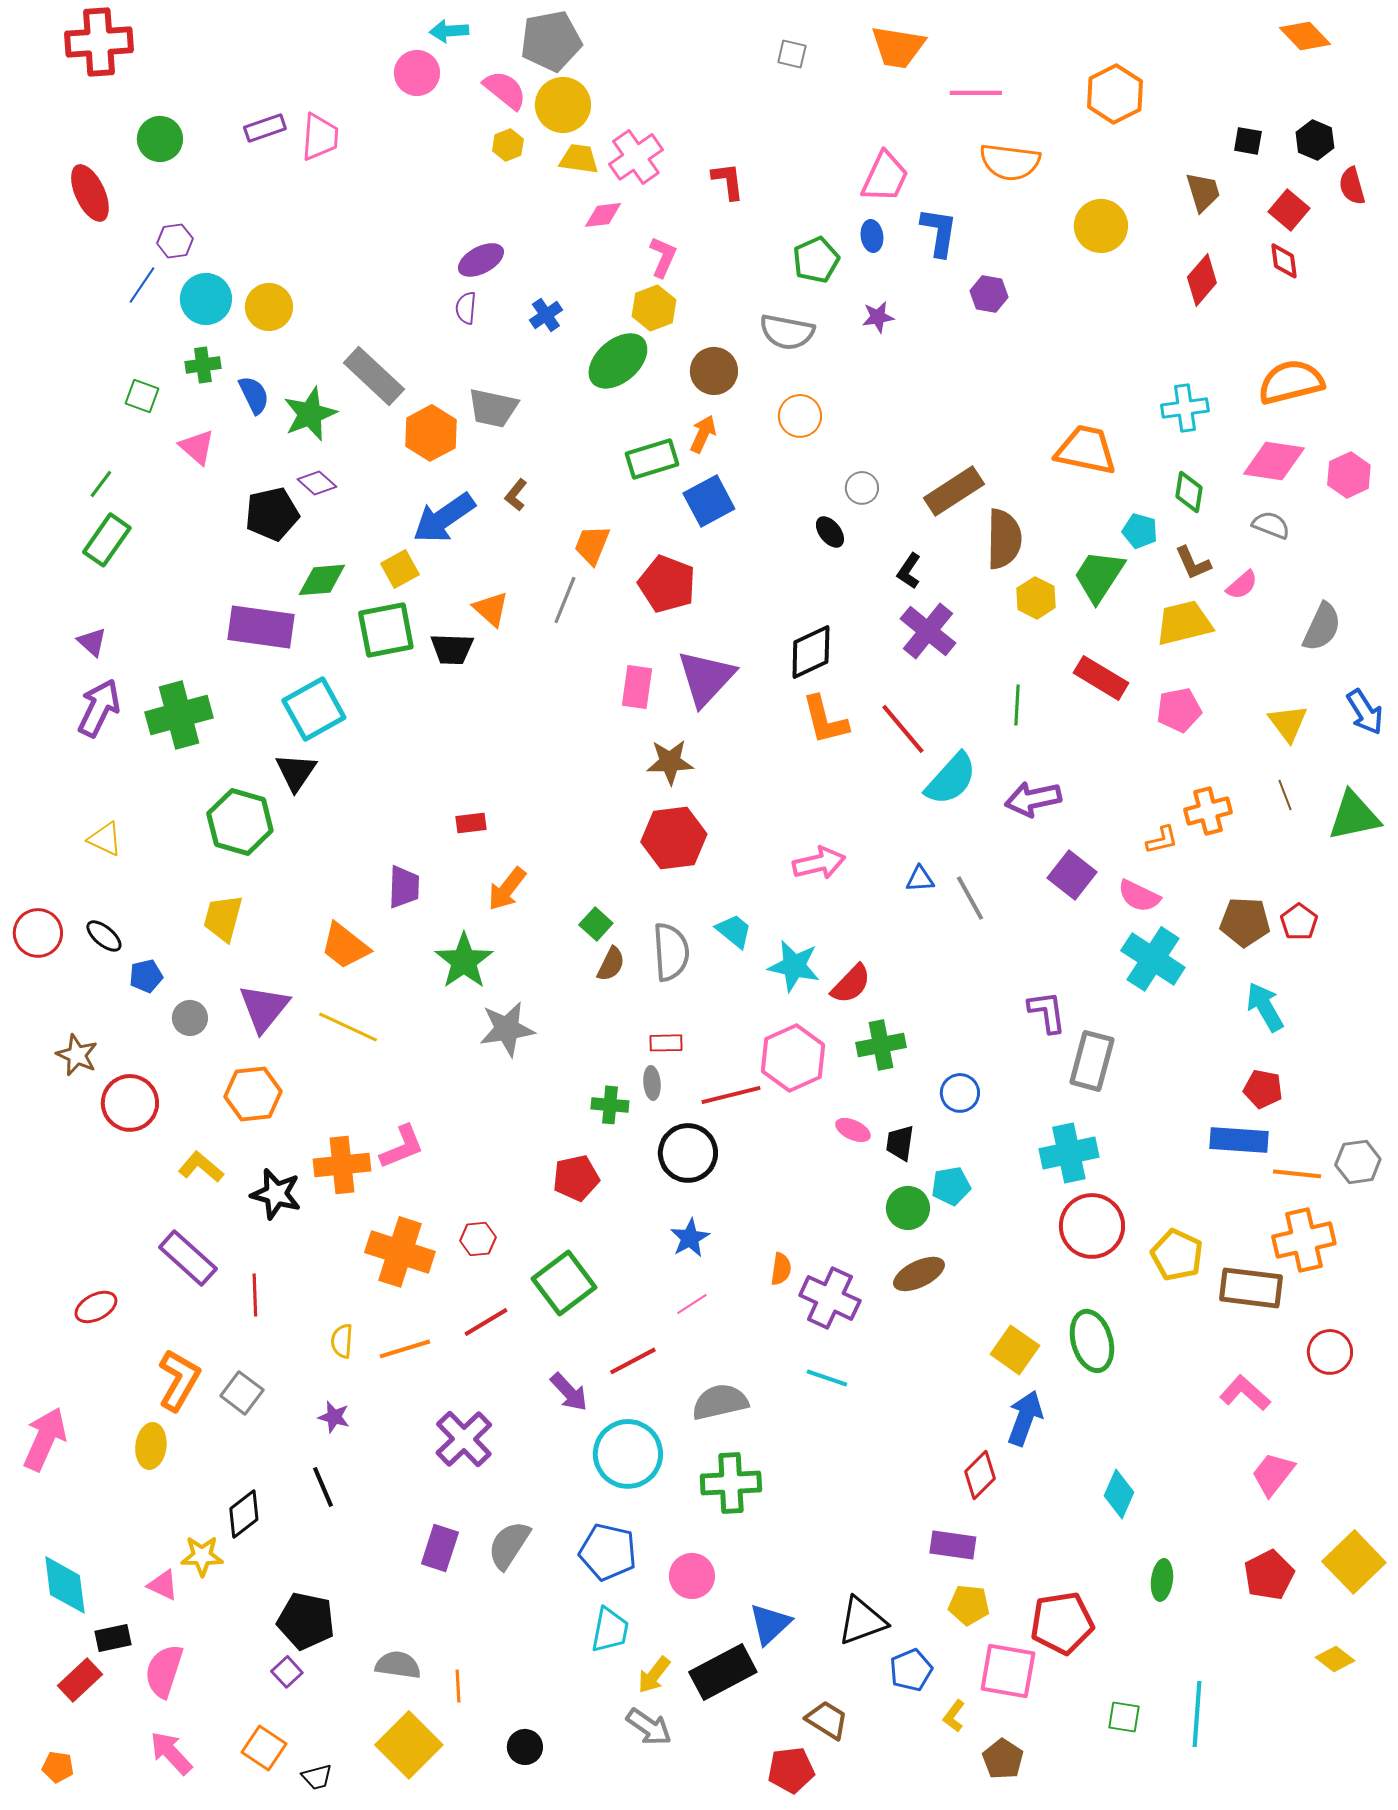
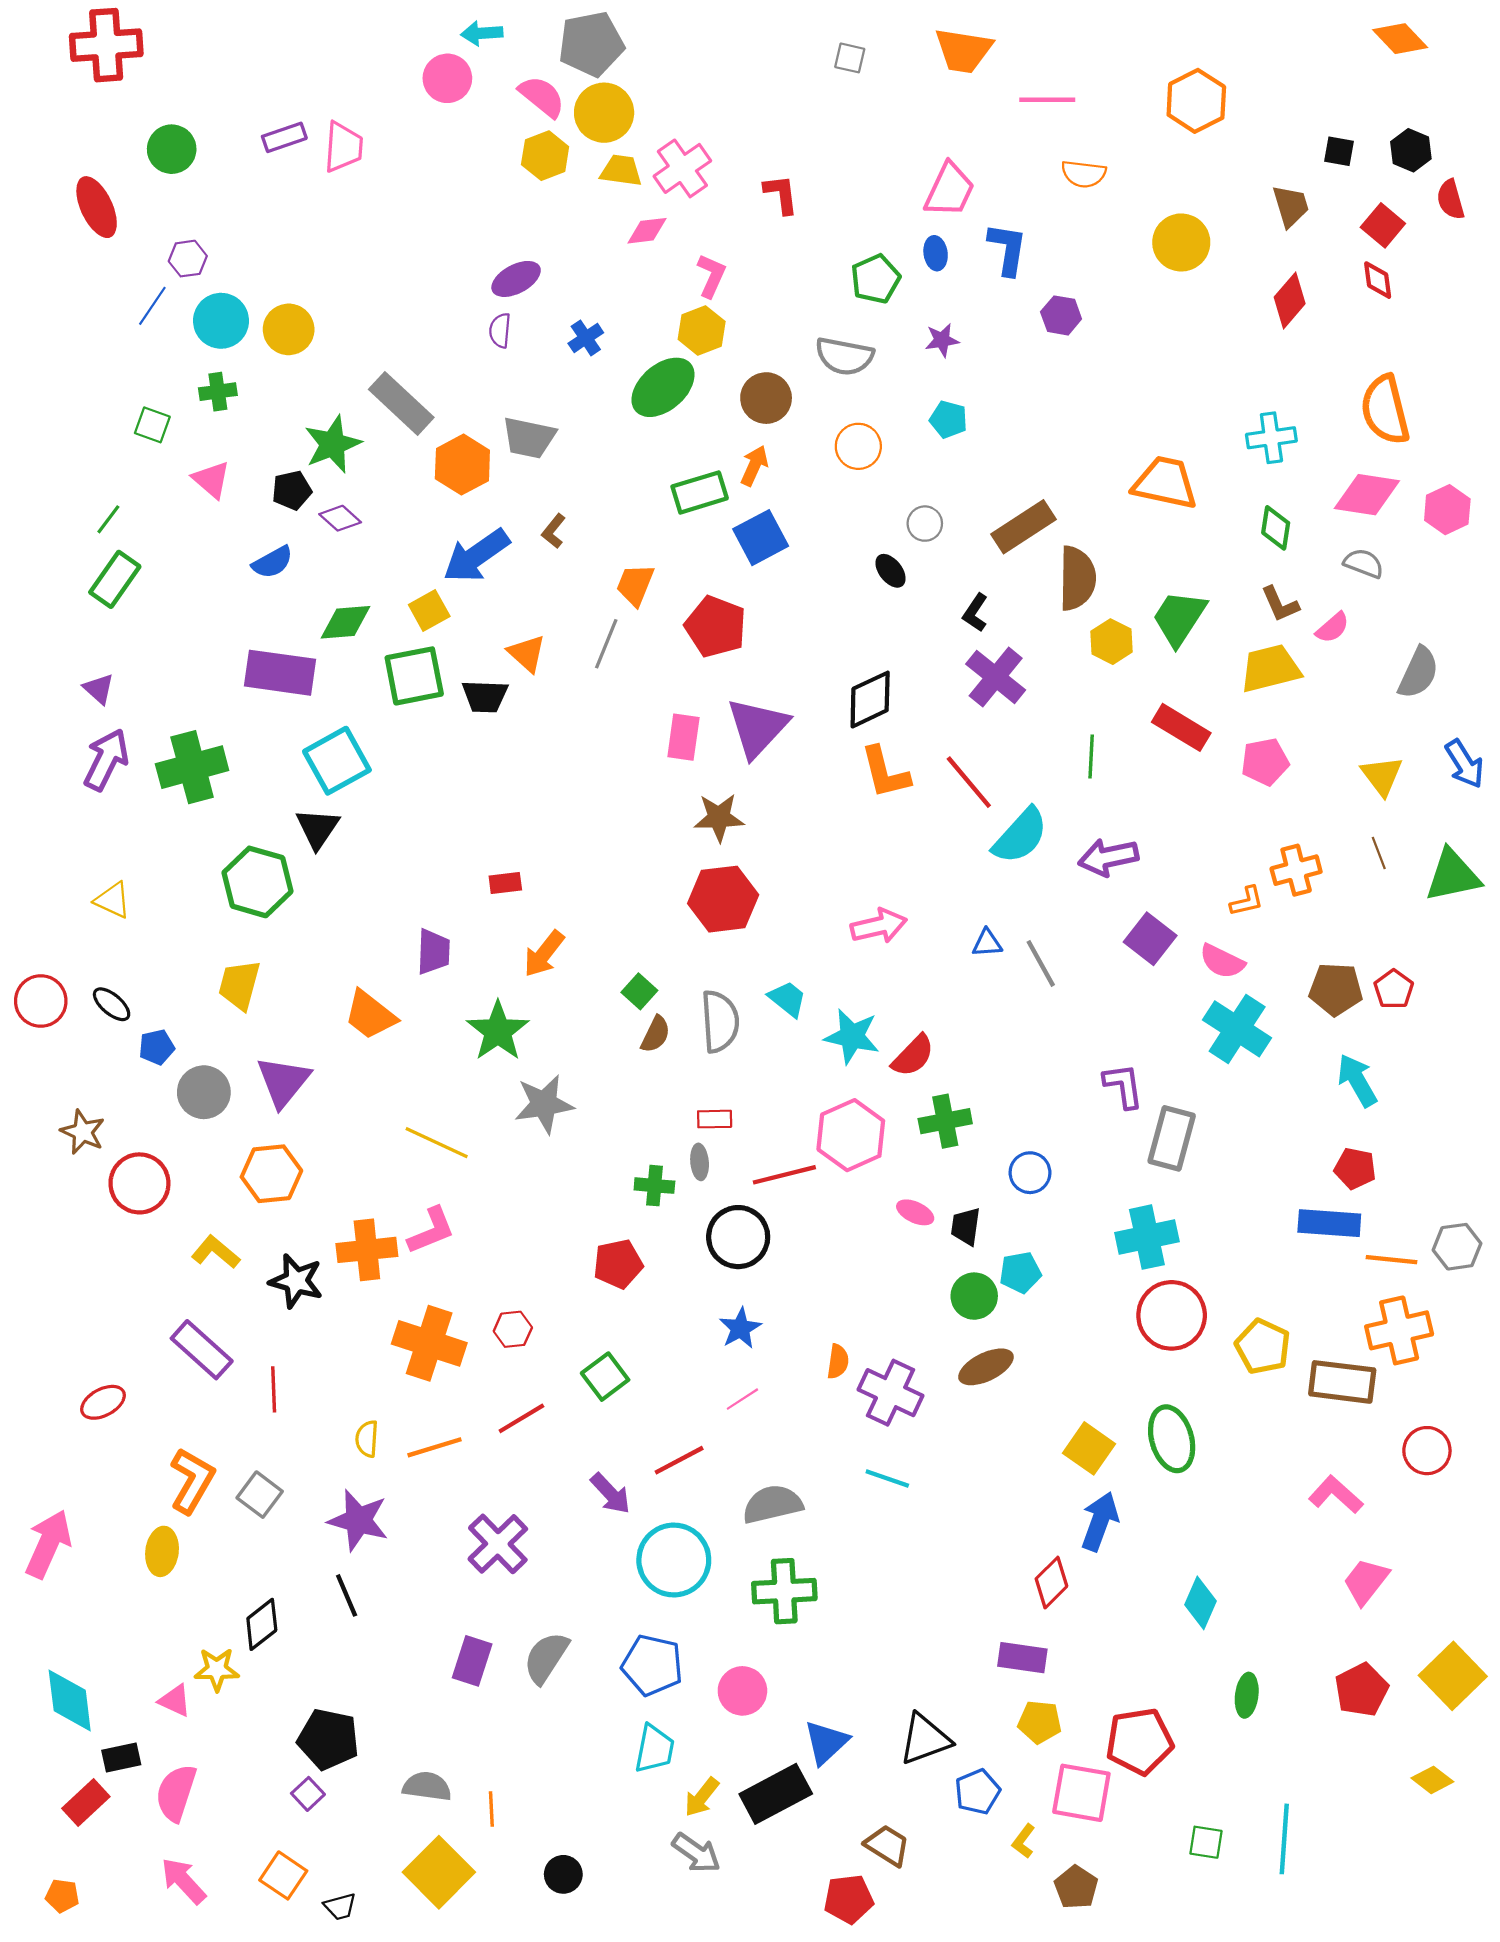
yellow hexagon: (508, 145) -> (545, 156), size x1.4
orange semicircle: (1010, 162) -> (1084, 174), size x0.7
orange semicircle: (1291, 382) -> (1385, 410), turned -90
blue semicircle: (254, 395) -> (273, 562), moved, turned 87
black pentagon: (272, 514) -> (292, 490), moved, size x0.7
cyan pentagon: (1140, 531) -> (948, 420), moved
gray circle: (190, 1018) -> (204, 1092), size x1.4
yellow line: (348, 1027) -> (437, 1143), moved
green square: (564, 1283) -> (605, 1377), size x0.7
purple star: (334, 1417) -> (358, 1520), size x1.8

